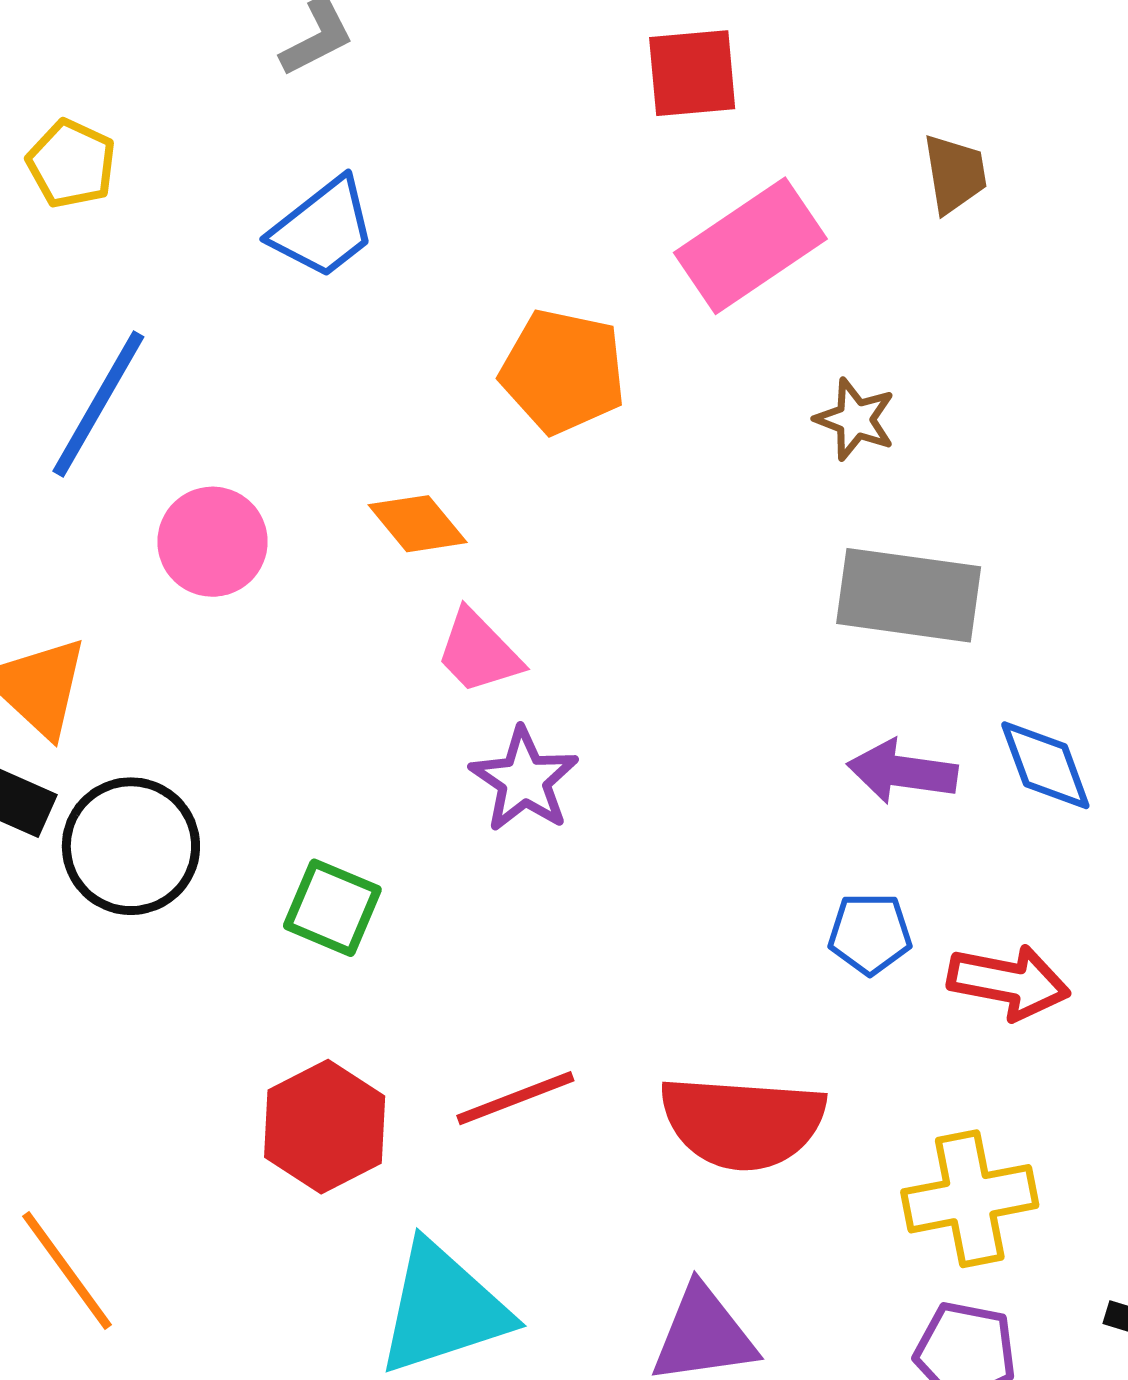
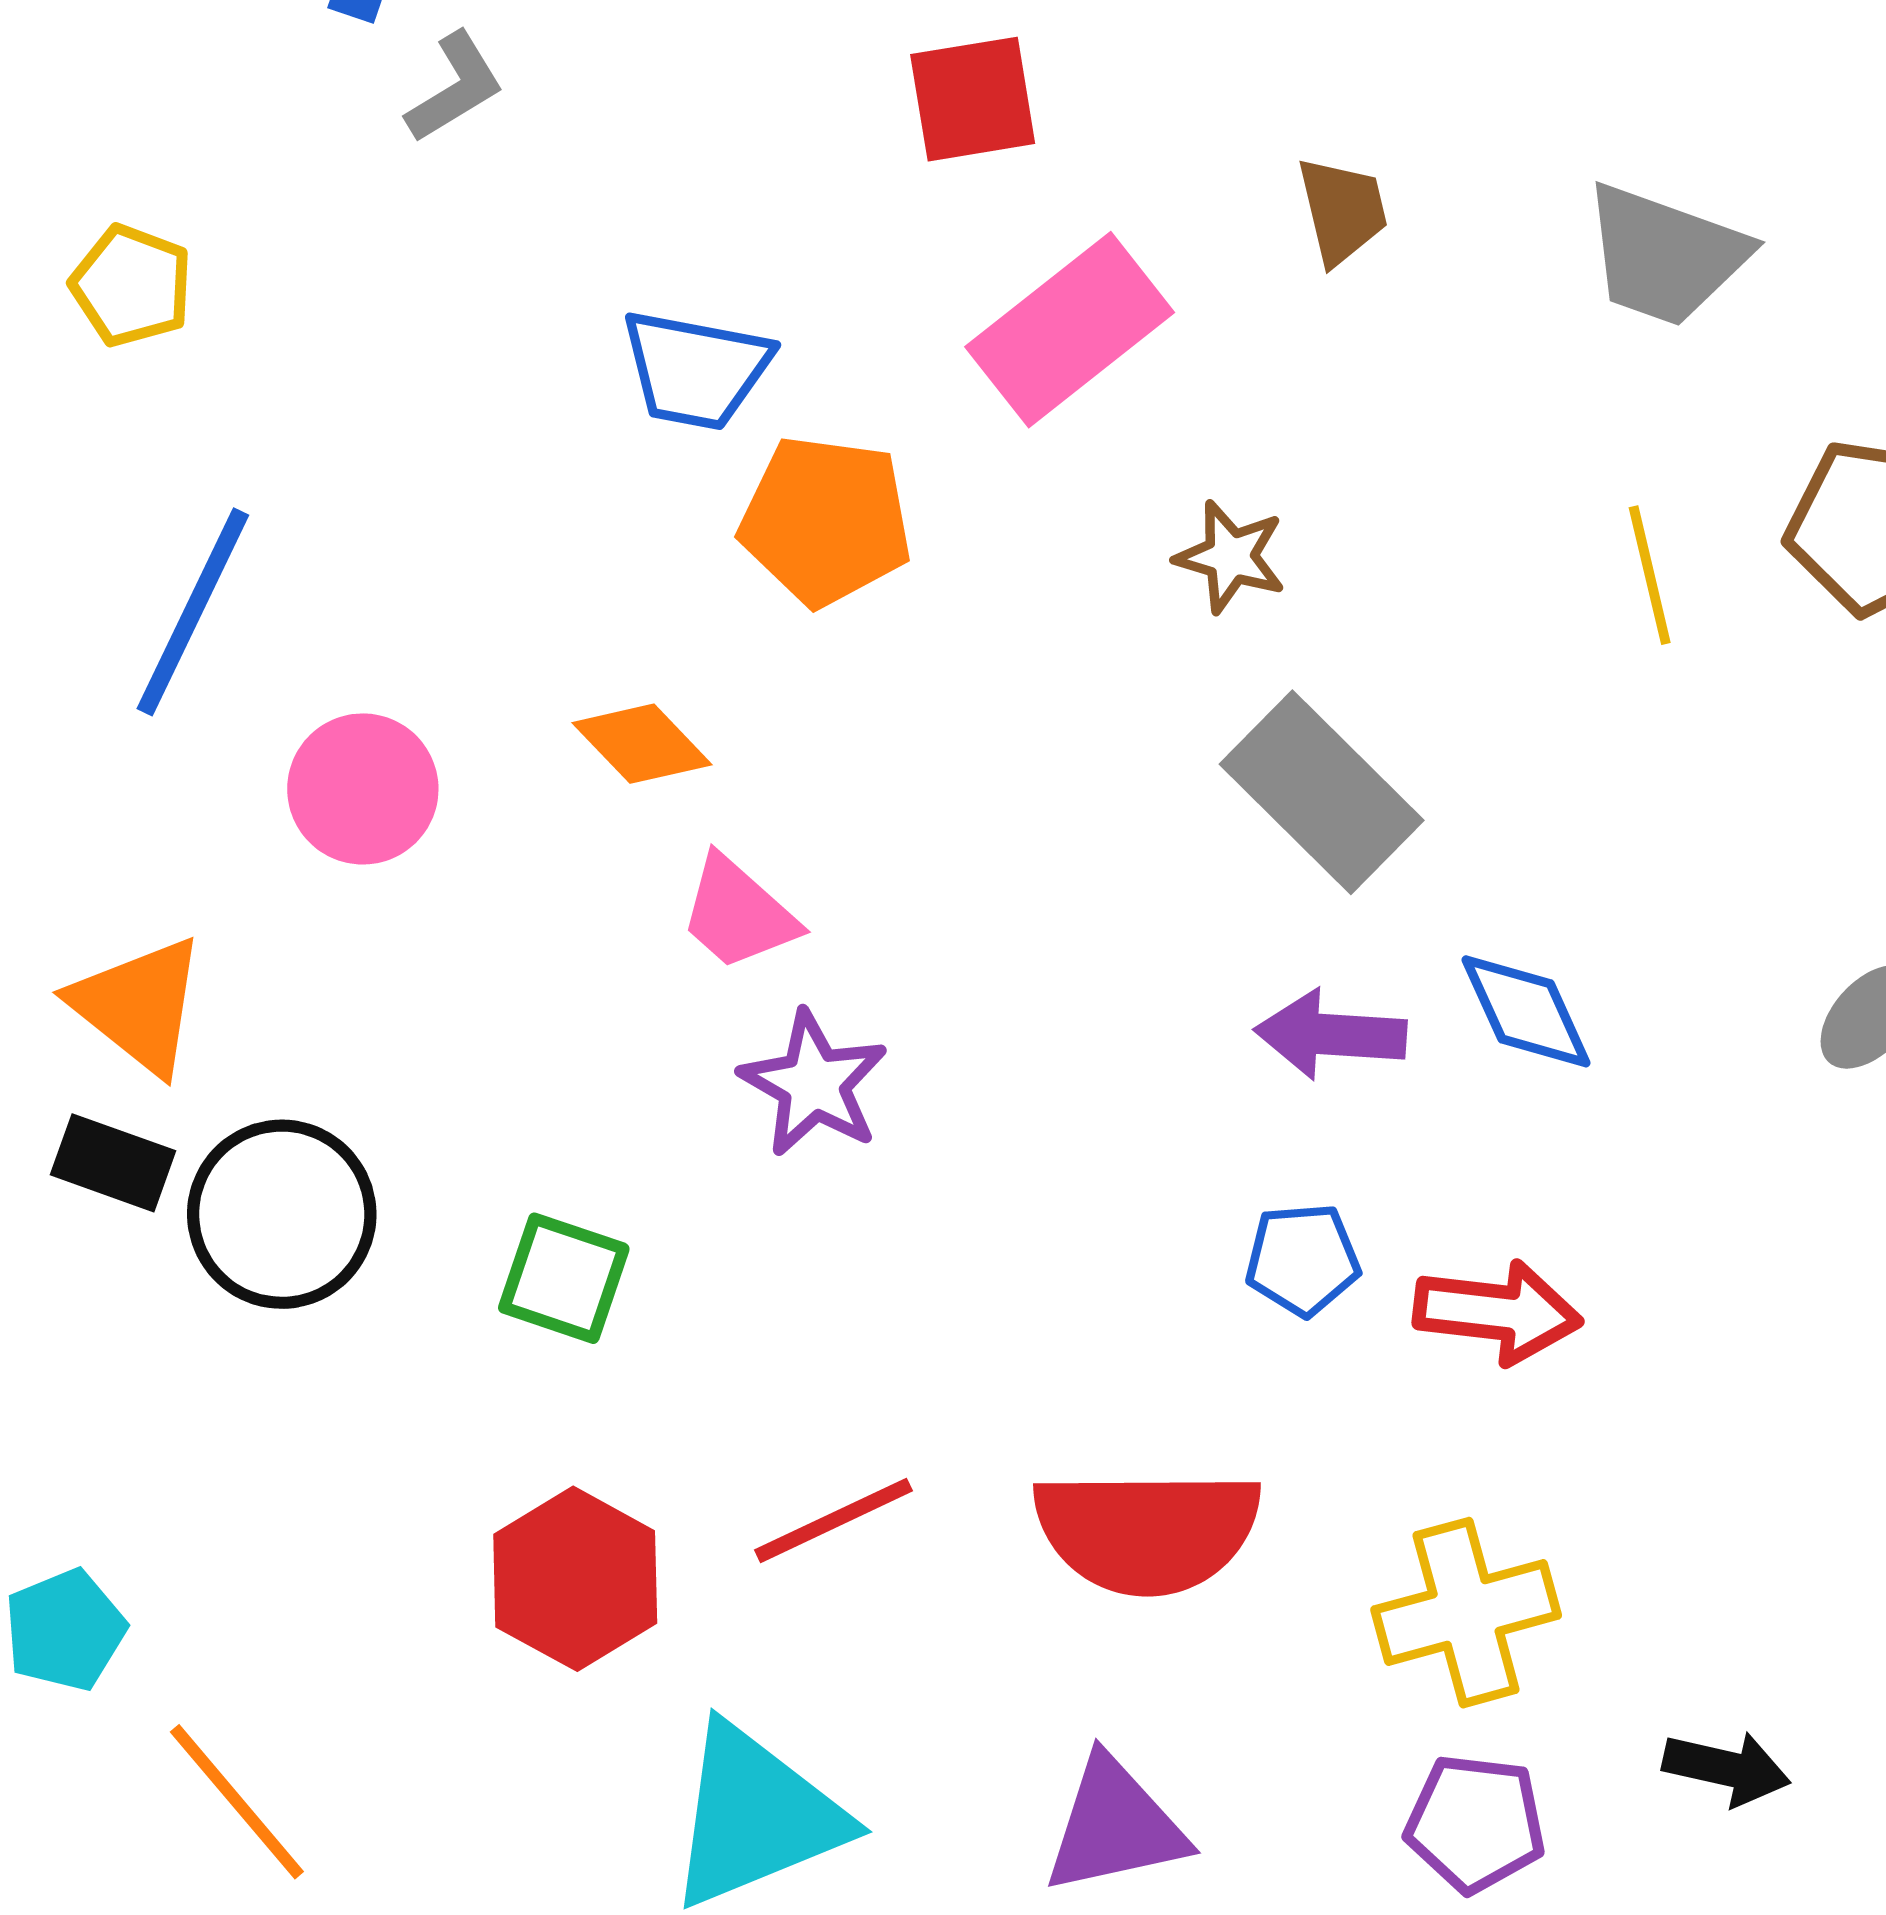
blue trapezoid: (323, 228) -> (696, 370), moved, turned 53
gray rectangle: (909, 595) -> (1322, 792), turned 41

